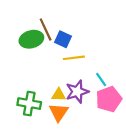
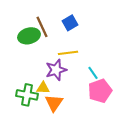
blue square: (63, 39) -> (70, 23), moved, turned 35
purple star: (77, 92) -> (56, 70), moved
yellow triangle: (59, 95) -> (43, 88), moved

